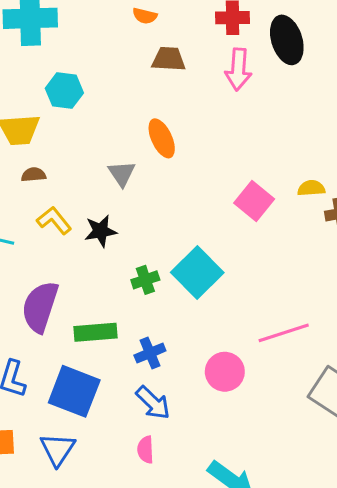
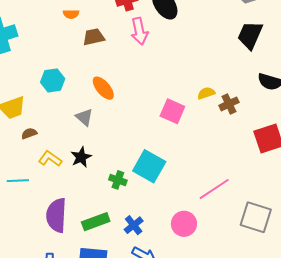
cyan hexagon: (64, 91) -> (53, 80), moved
green cross: (145, 280) -> (118, 180), turned -36

